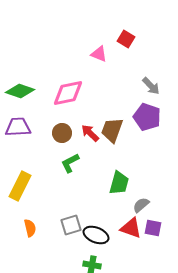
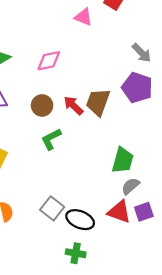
pink diamond: (68, 93) -> (49, 61), size x0.7
green trapezoid: (119, 183) -> (123, 160), moved
gray square: (71, 225) -> (52, 208), turned -35
purple square: (153, 228) -> (144, 212), turned -30

